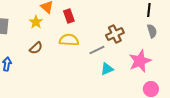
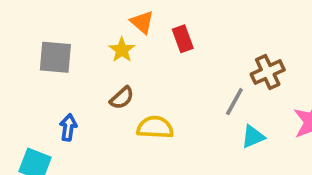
yellow semicircle: (69, 40) -> (155, 127), moved
gray line: (97, 50) -> (234, 102), turned -35

